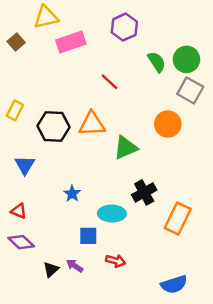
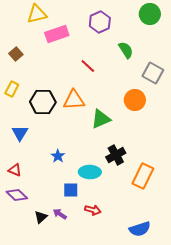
brown square: (16, 42) -> (16, 54), moved
green circle: (186, 59) -> (150, 14), moved

